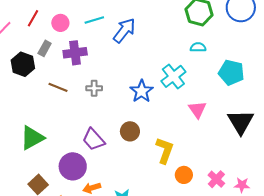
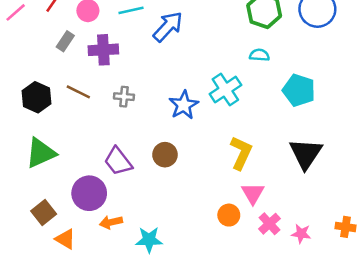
black hexagon: (23, 64) -> (36, 97), moved
pink triangle: (197, 110) -> (253, 193), moved
yellow L-shape: (165, 150) -> (241, 153), moved

